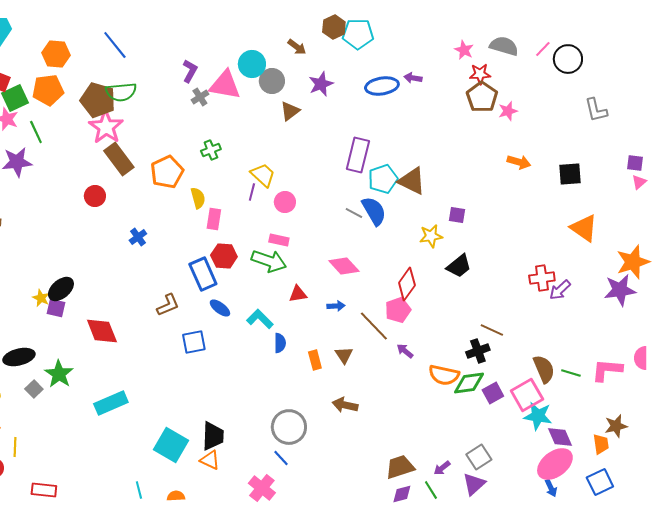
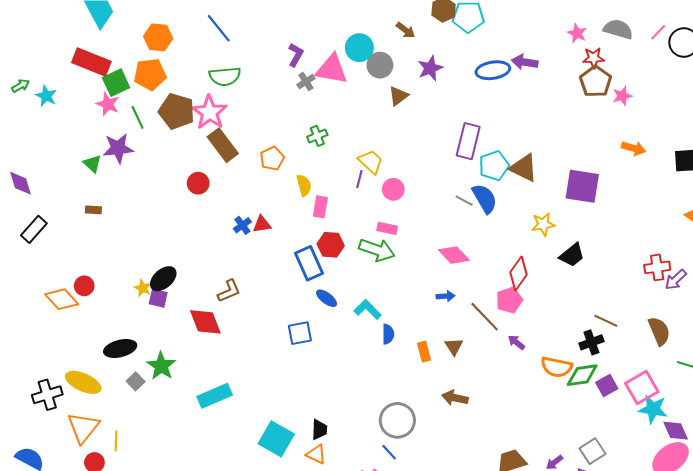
purple arrow: (413, 78) -> (525, 62), size x1.4
brown pentagon: (98, 100) -> (177, 111), moved
orange pentagon: (167, 172) -> (272, 159), size x0.7
purple square: (457, 215) -> (582, 186), moved, size x2.0
red triangle: (298, 294) -> (262, 224), moved
brown L-shape: (168, 305) -> (229, 291), moved
brown semicircle: (544, 369) -> (659, 331), moved
black trapezoid: (213, 436) -> (319, 430), size x0.7

